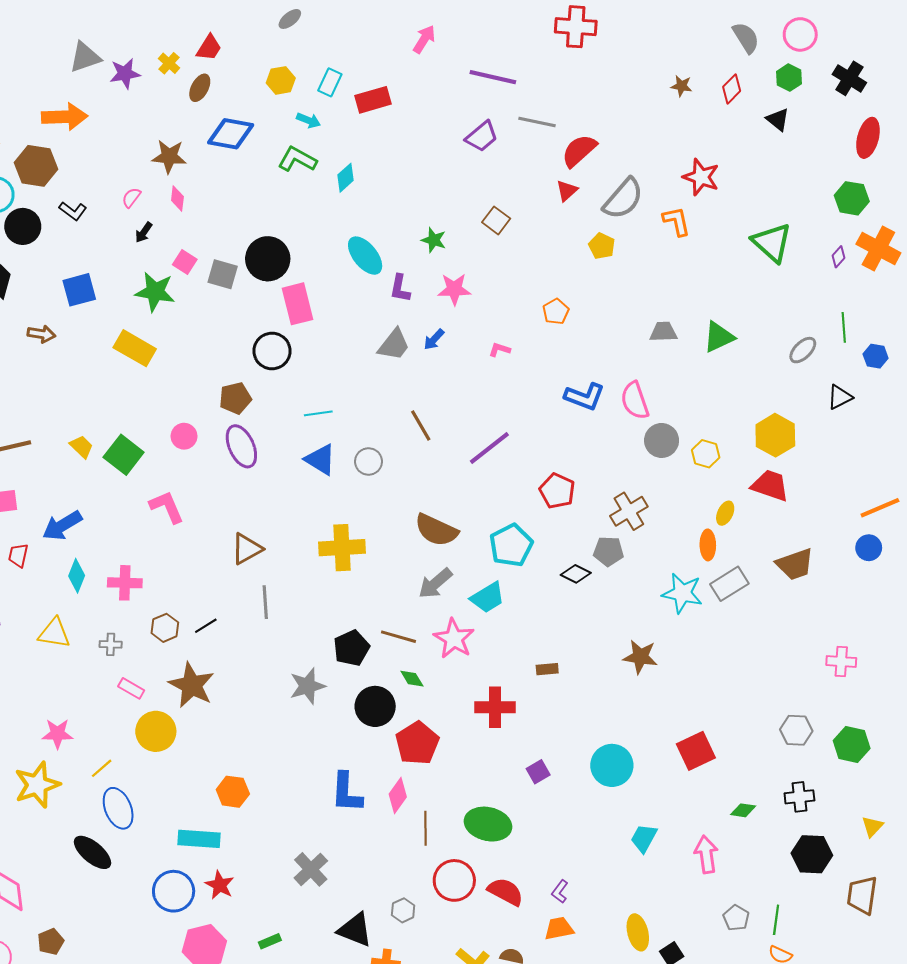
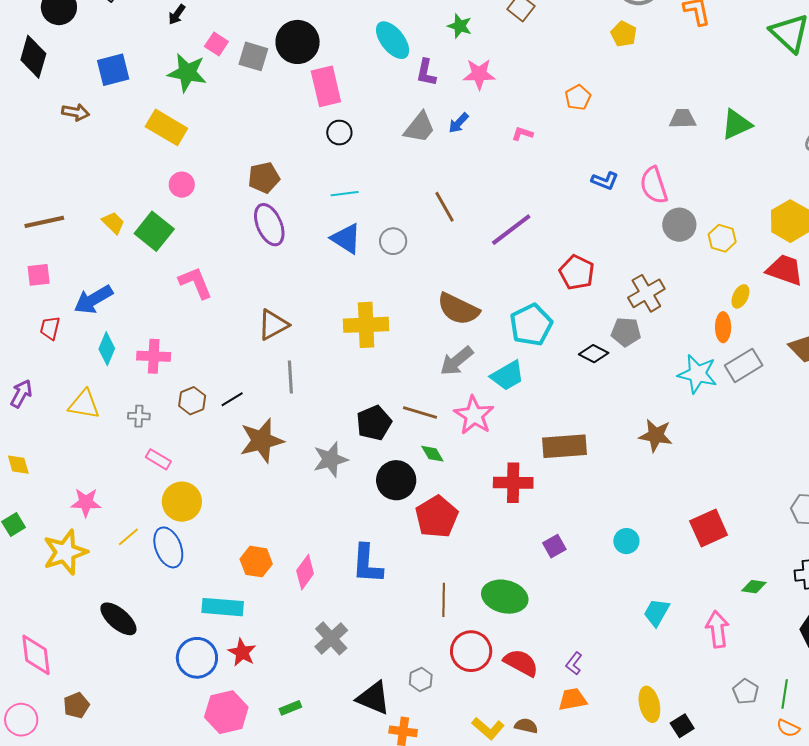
black circle: (272, 351) -> (339, 133), moved, size x0.7
blue L-shape: (585, 397) -> (605, 181), size x0.7
pink circle: (184, 436) -> (182, 185), moved
brown rectangle: (547, 669) -> (565, 446), size x2.0
brown star: (192, 685) -> (262, 441), moved, turned 30
cyan circle: (612, 765) -> (626, 541), size x0.6
pink diamond: (398, 796) -> (305, 572), moved
blue ellipse: (118, 808) -> (168, 547), moved

